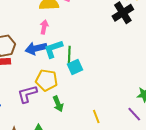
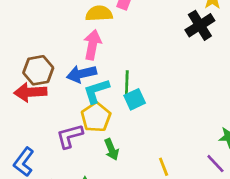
pink arrow: (44, 27) -> (92, 45), size x1.5
cyan L-shape: (53, 49) -> (96, 91), moved
yellow pentagon: (47, 80) -> (96, 117), turned 30

